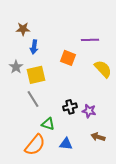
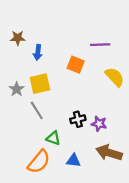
brown star: (23, 29) -> (18, 38), moved
gray star: (16, 67) -> (17, 89), moved
brown arrow: (98, 137) -> (109, 153), size x1.6

